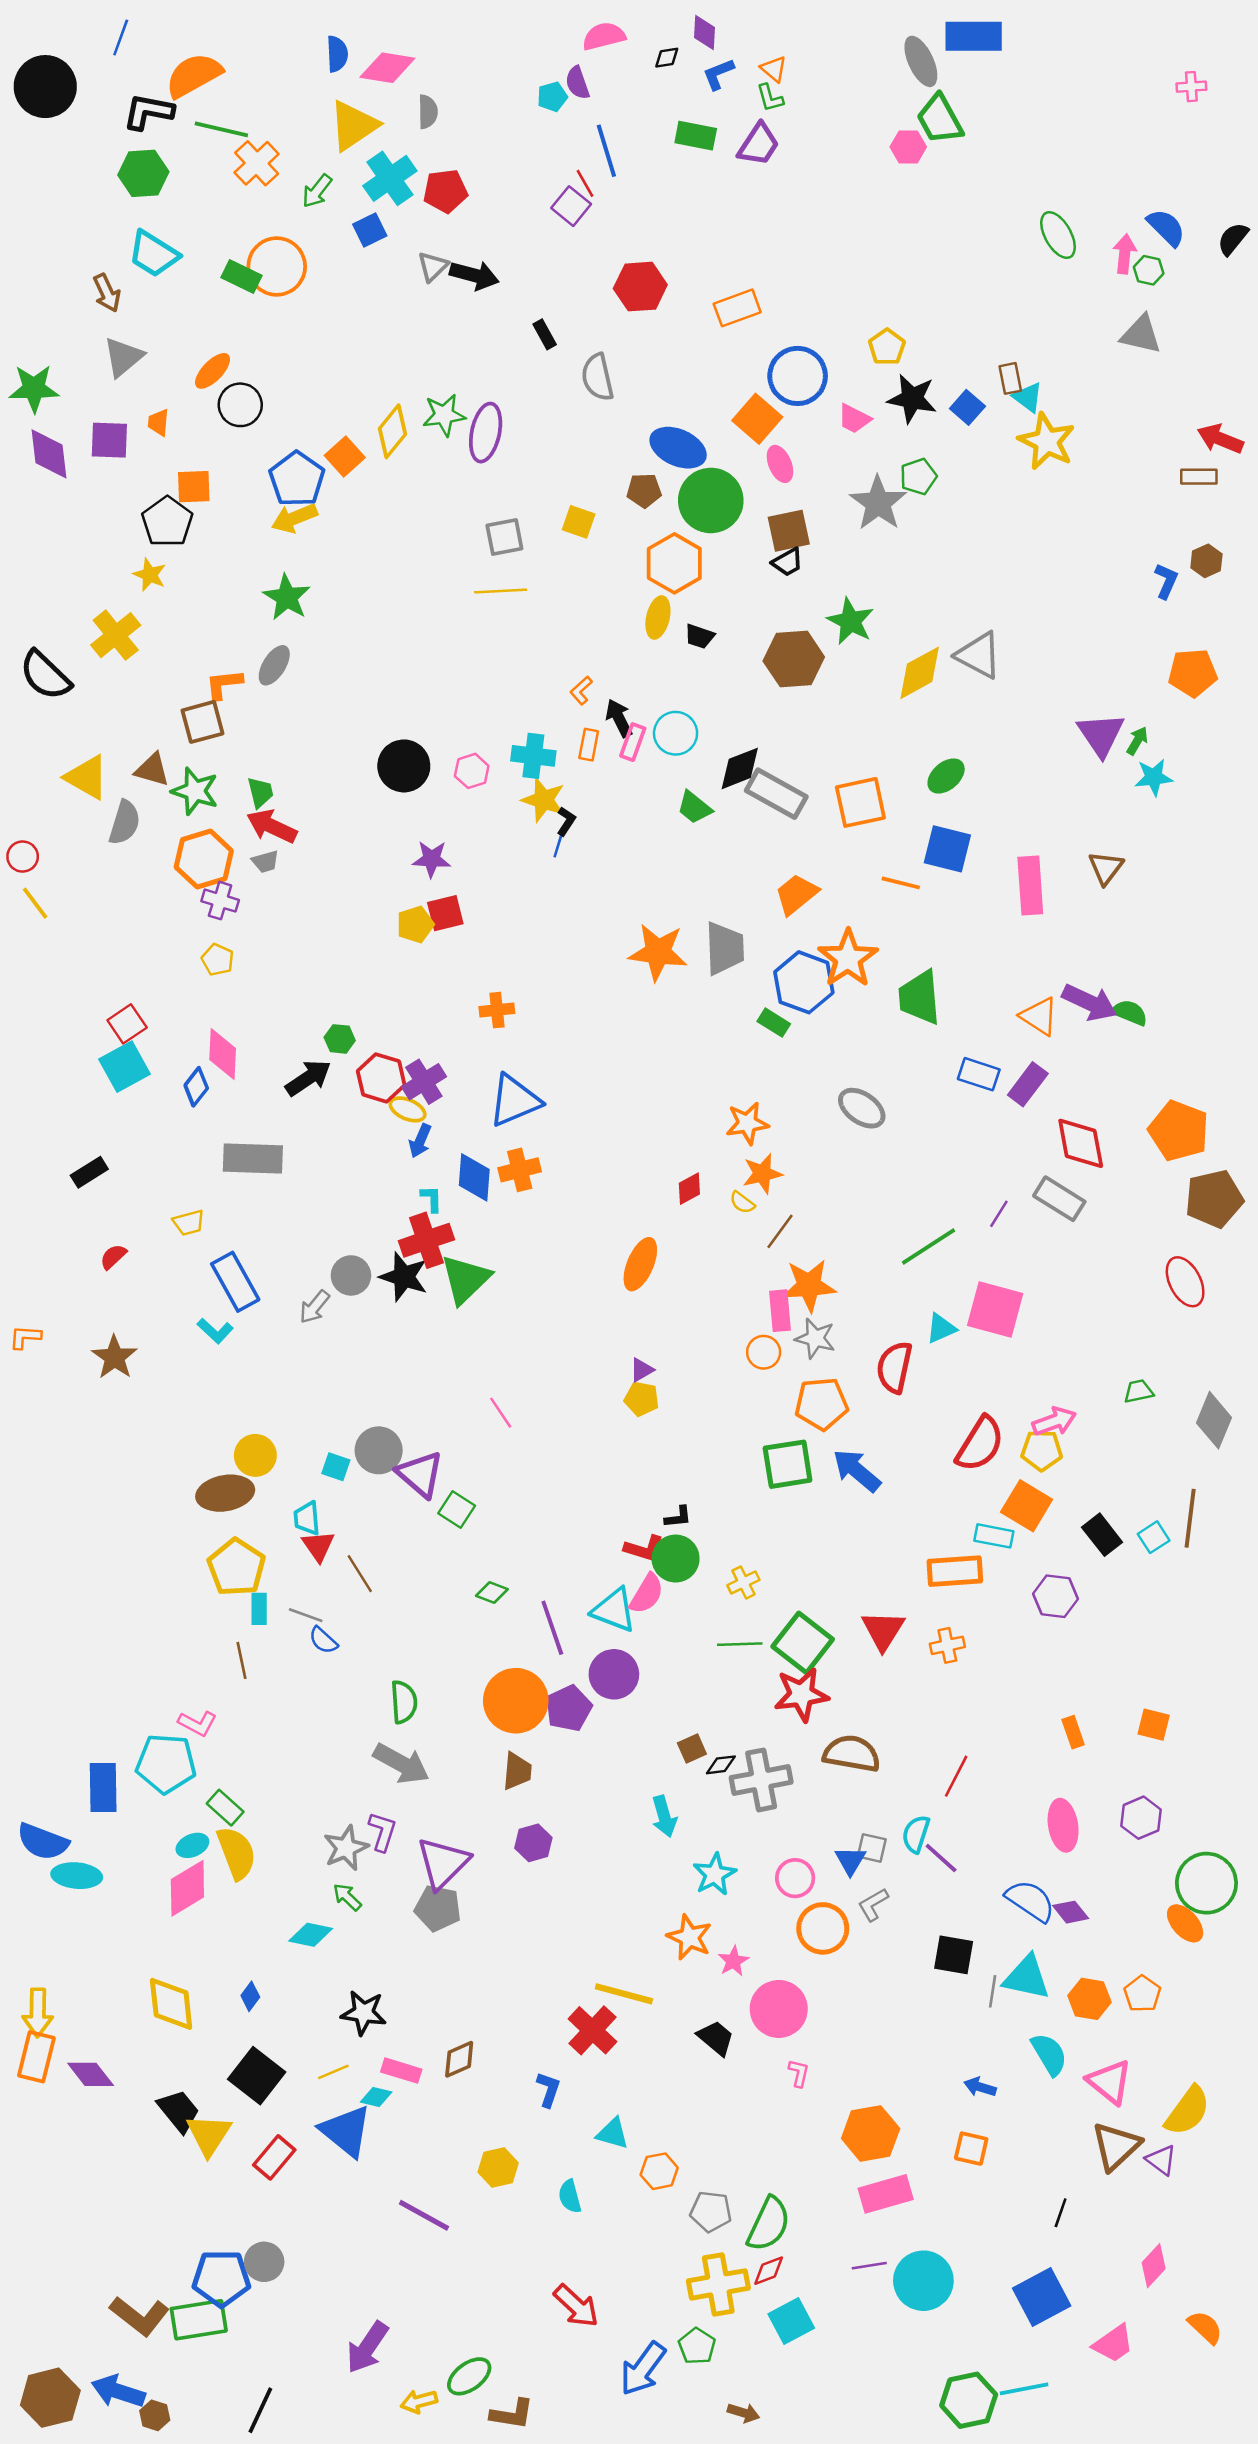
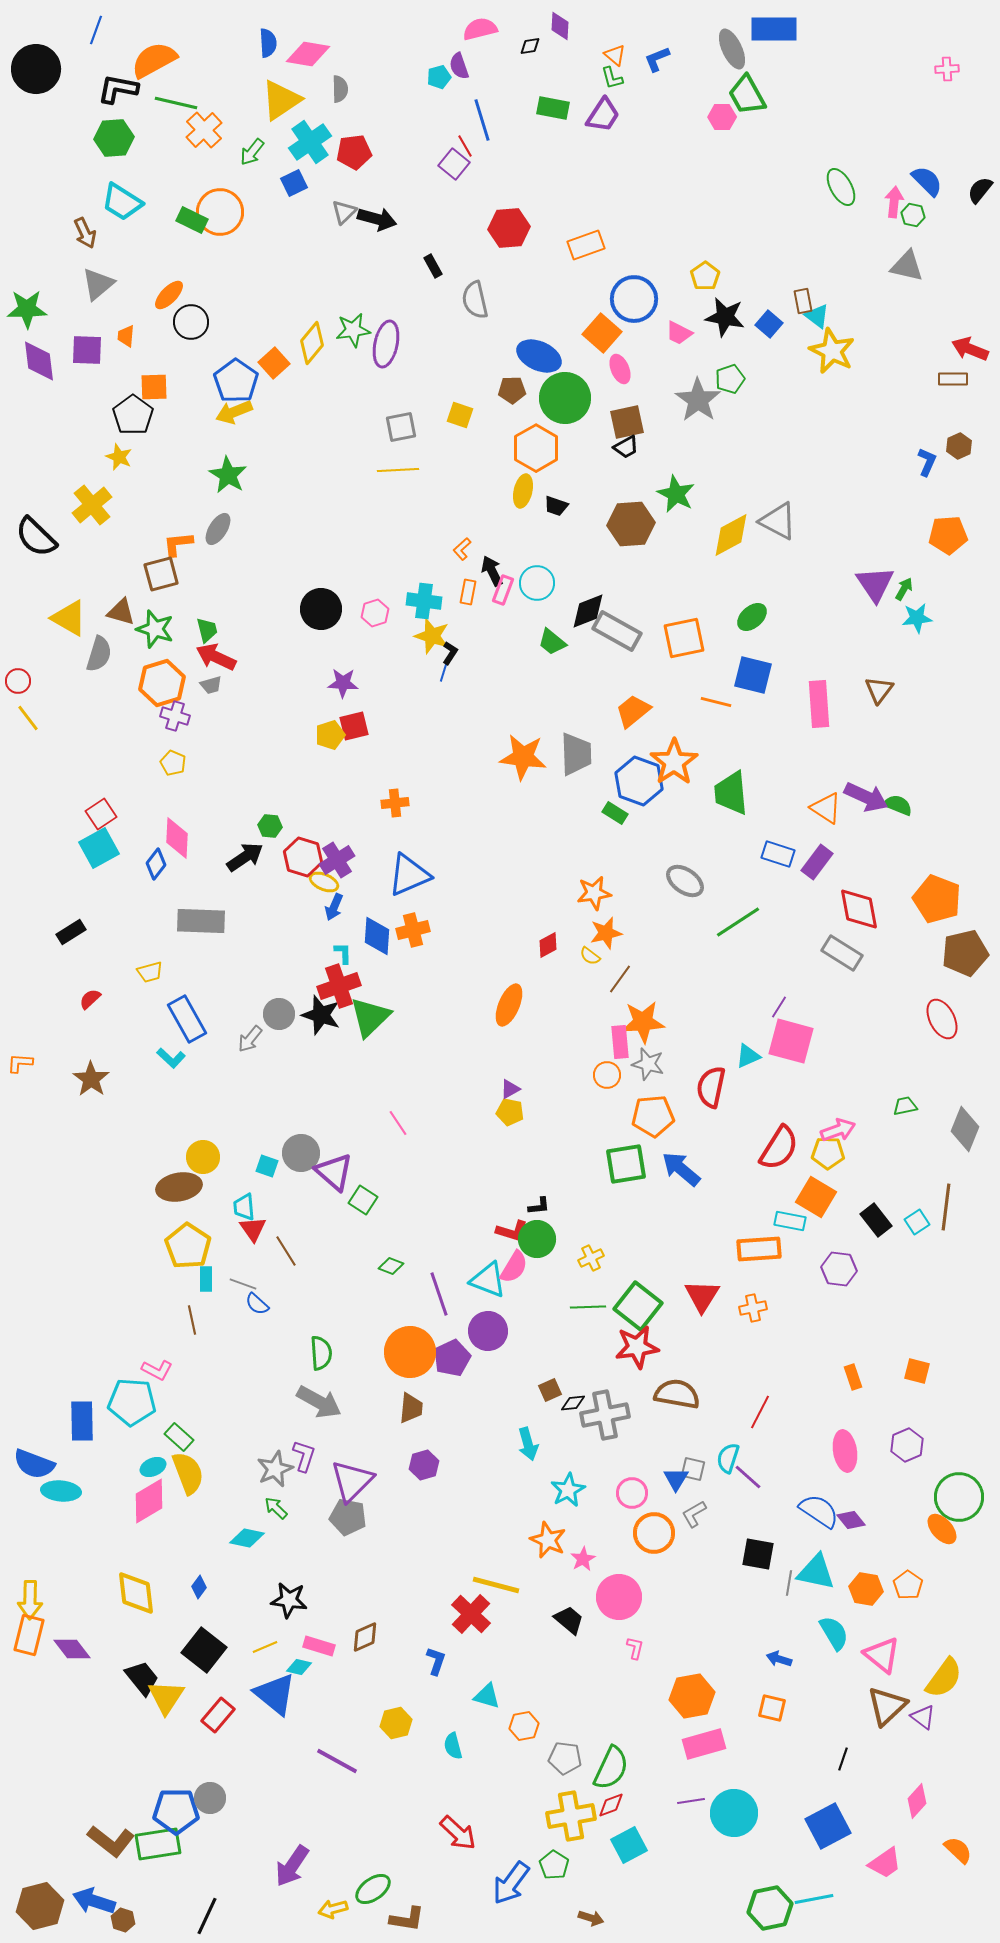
blue L-shape: (718, 74) -> (657, 59), moved
purple line: (999, 1214) -> (779, 1007), moved
green line: (928, 1247) -> (738, 922), moved

